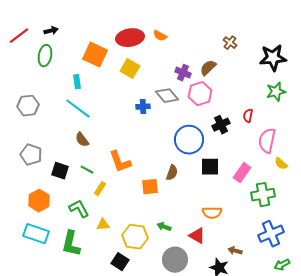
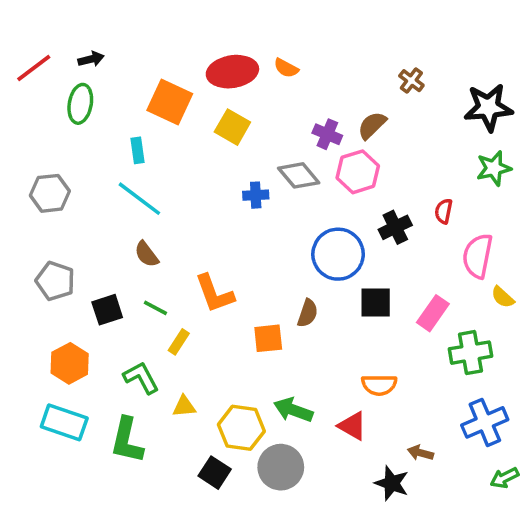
black square: (60, 171) -> (107, 310), turned -36
green arrow: (164, 227) -> (293, 410), size x1.5
gray circle: (175, 260) -> (281, 467), moved

